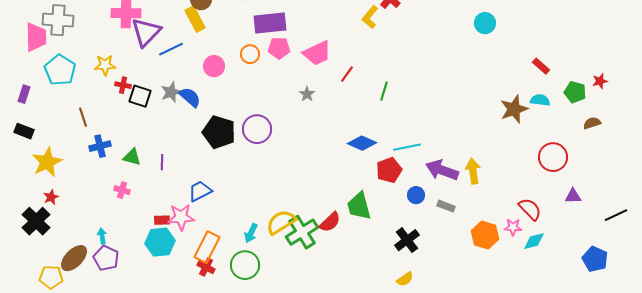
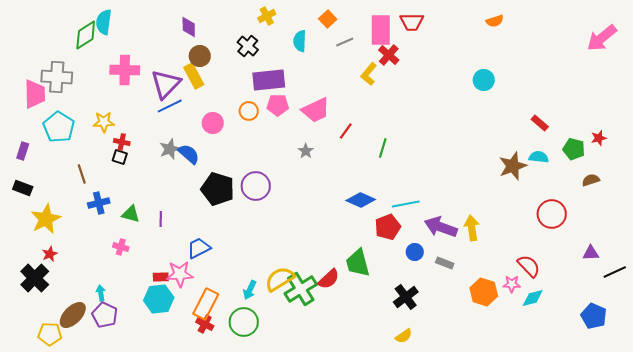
purple triangle: (146, 32) -> (166, 84), moved
black square: (140, 96) -> (120, 157), moved, size x0.7
purple triangle: (573, 196) -> (591, 253), moved

